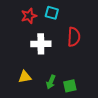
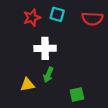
red semicircle: (74, 37) -> (92, 19), moved, turned 90
green arrow: (51, 82) -> (48, 75), moved

